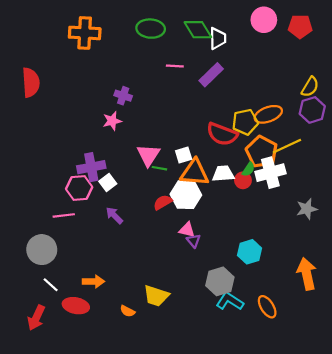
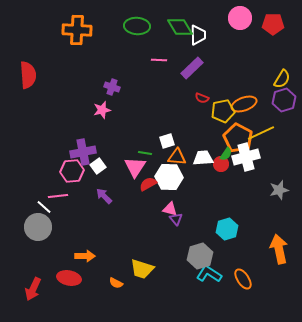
red semicircle: (222, 134) -> (202, 98), moved, size x0.5
pink triangle: (148, 155) -> (135, 167), moved
orange triangle: (195, 173) -> (177, 157), size x0.7
white line: (51, 285) -> (44, 207), moved

